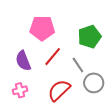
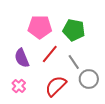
green pentagon: (89, 37) -> (74, 30), moved, turned 30
pink cross: (20, 90) -> (19, 86), turned -32

